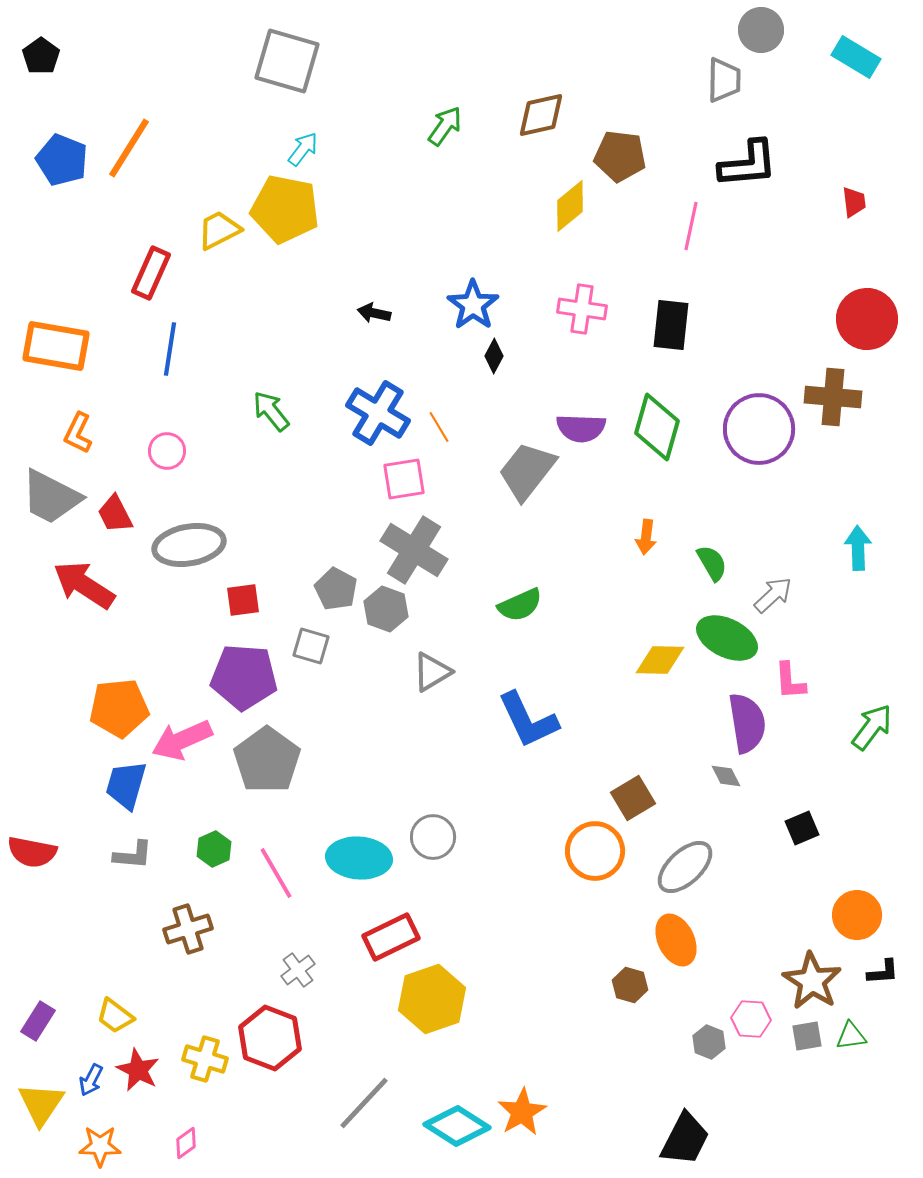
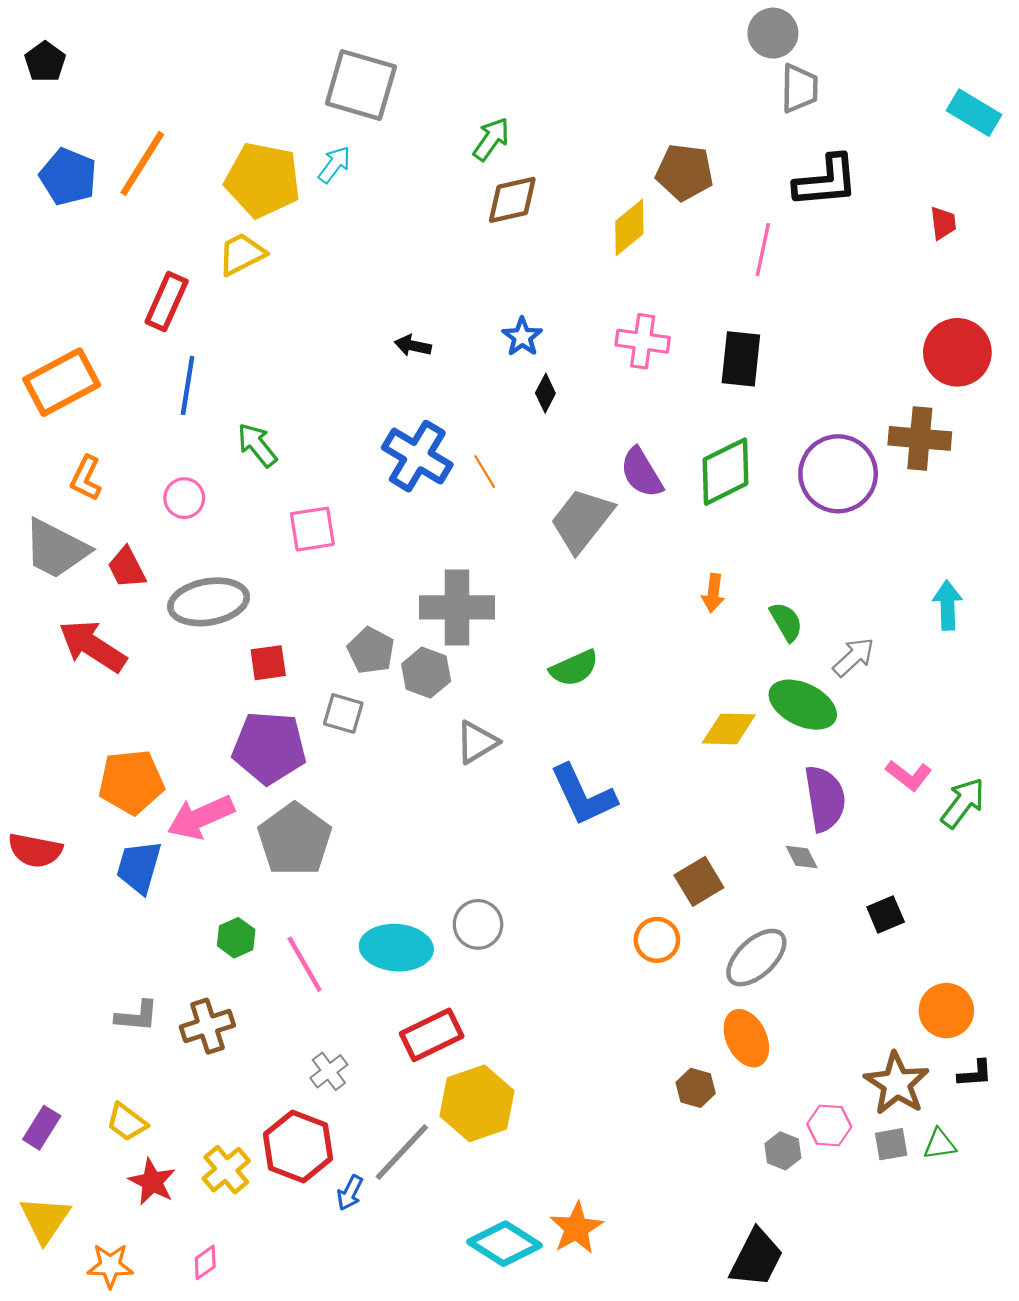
gray circle: (761, 30) -> (773, 33), moved
cyan rectangle: (856, 57) -> (974, 113), moved
gray square: (287, 61) -> (361, 85), moved
brown diamond: (541, 115) -> (512, 200), moved
yellow pentagon: (285, 209) -> (263, 180), moved
blue star: (473, 305) -> (522, 337), size x0.7
orange rectangle: (56, 346) -> (62, 382), turned -38
green arrow: (271, 411) -> (257, 445), moved
green diamond: (657, 427) -> (725, 472), turned 48
purple semicircle: (581, 428) -> (641, 473), turned 57
pink square: (404, 479) -> (312, 529), moved
gray cross: (414, 550) -> (457, 607), turned -32
pink L-shape: (790, 681) -> (909, 775), moved, turned -48
orange circle: (595, 851) -> (657, 940), size x0.7
red semicircle: (32, 852) -> (35, 850), moved
gray L-shape: (133, 855) -> (137, 1016), moved
yellow cross: (205, 1059) -> (226, 1170), turned 33
blue arrow: (91, 1080) -> (350, 1193), moved
gray line: (364, 1103) -> (402, 1152), moved

